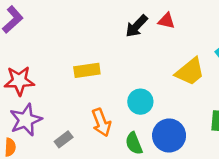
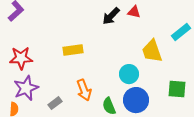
yellow trapezoid: (190, 72) -> (152, 51), turned 110
cyan circle: (140, 102) -> (129, 74), moved

